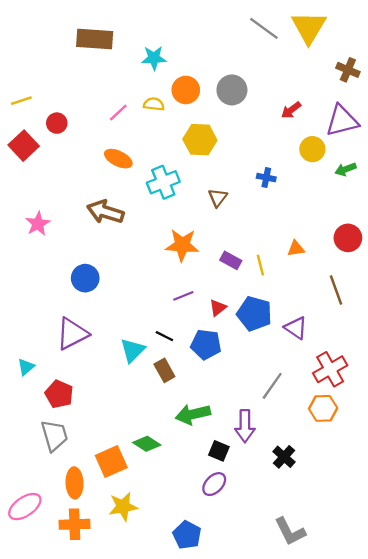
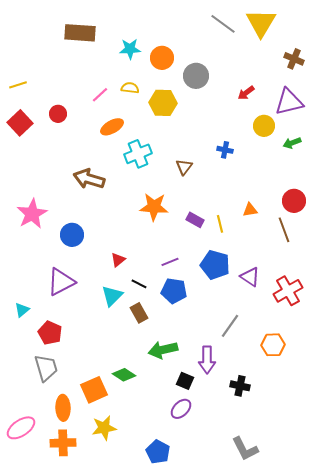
orange circle: (186, 90) -> (162, 58), moved
red circle: (57, 123) -> (58, 114), moved
yellow hexagon: (200, 140) -> (163, 103), moved
orange ellipse: (118, 159) -> (112, 127), moved, turned -55
pink star: (38, 224) -> (32, 214), moved, size x1.4
brown line: (336, 290) -> (284, 230), moved
purple line: (183, 296) -> (170, 262), moved
red triangle: (218, 308) -> (118, 260), moved
red cross: (330, 369) -> (288, 291), moved
black cross: (284, 457) -> (240, 386), turned -30

